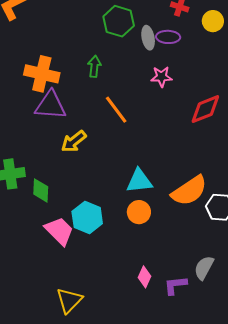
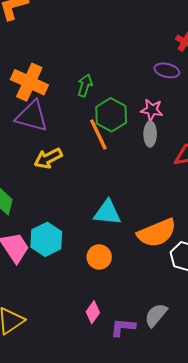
green hexagon: (119, 21) -> (111, 115), moved
gray ellipse: (148, 38) -> (150, 134), moved
orange circle: (139, 212) -> (99, 257), moved

